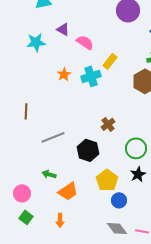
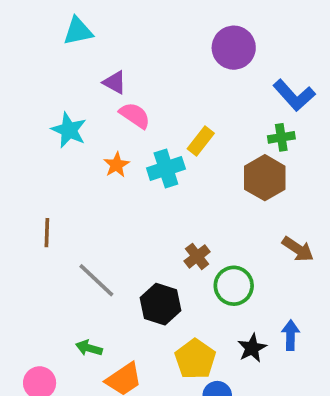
cyan star: (36, 42) -> (69, 130), moved, turned 30
pink semicircle: (85, 42) -> (135, 115), moved
gray line: (53, 137) -> (96, 280), turned 65
green circle: (136, 148) -> (234, 286), moved

